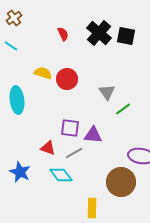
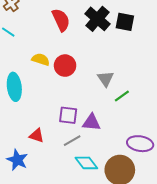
red semicircle: (63, 34) -> (61, 20), size x1.6
red triangle: (48, 148) -> (37, 136), moved
cyan diamond: (61, 175) -> (86, 163), moved

